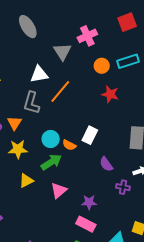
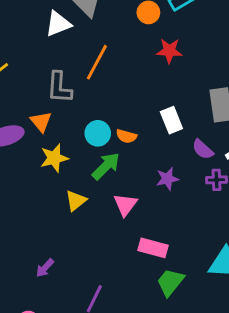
white triangle: (39, 74) -> (58, 24), moved
white rectangle: (90, 135) -> (171, 120), moved, turned -36
purple semicircle: (106, 164) -> (203, 149), moved
purple star: (89, 202) -> (167, 179), moved
pink rectangle: (86, 224) -> (153, 248), moved

